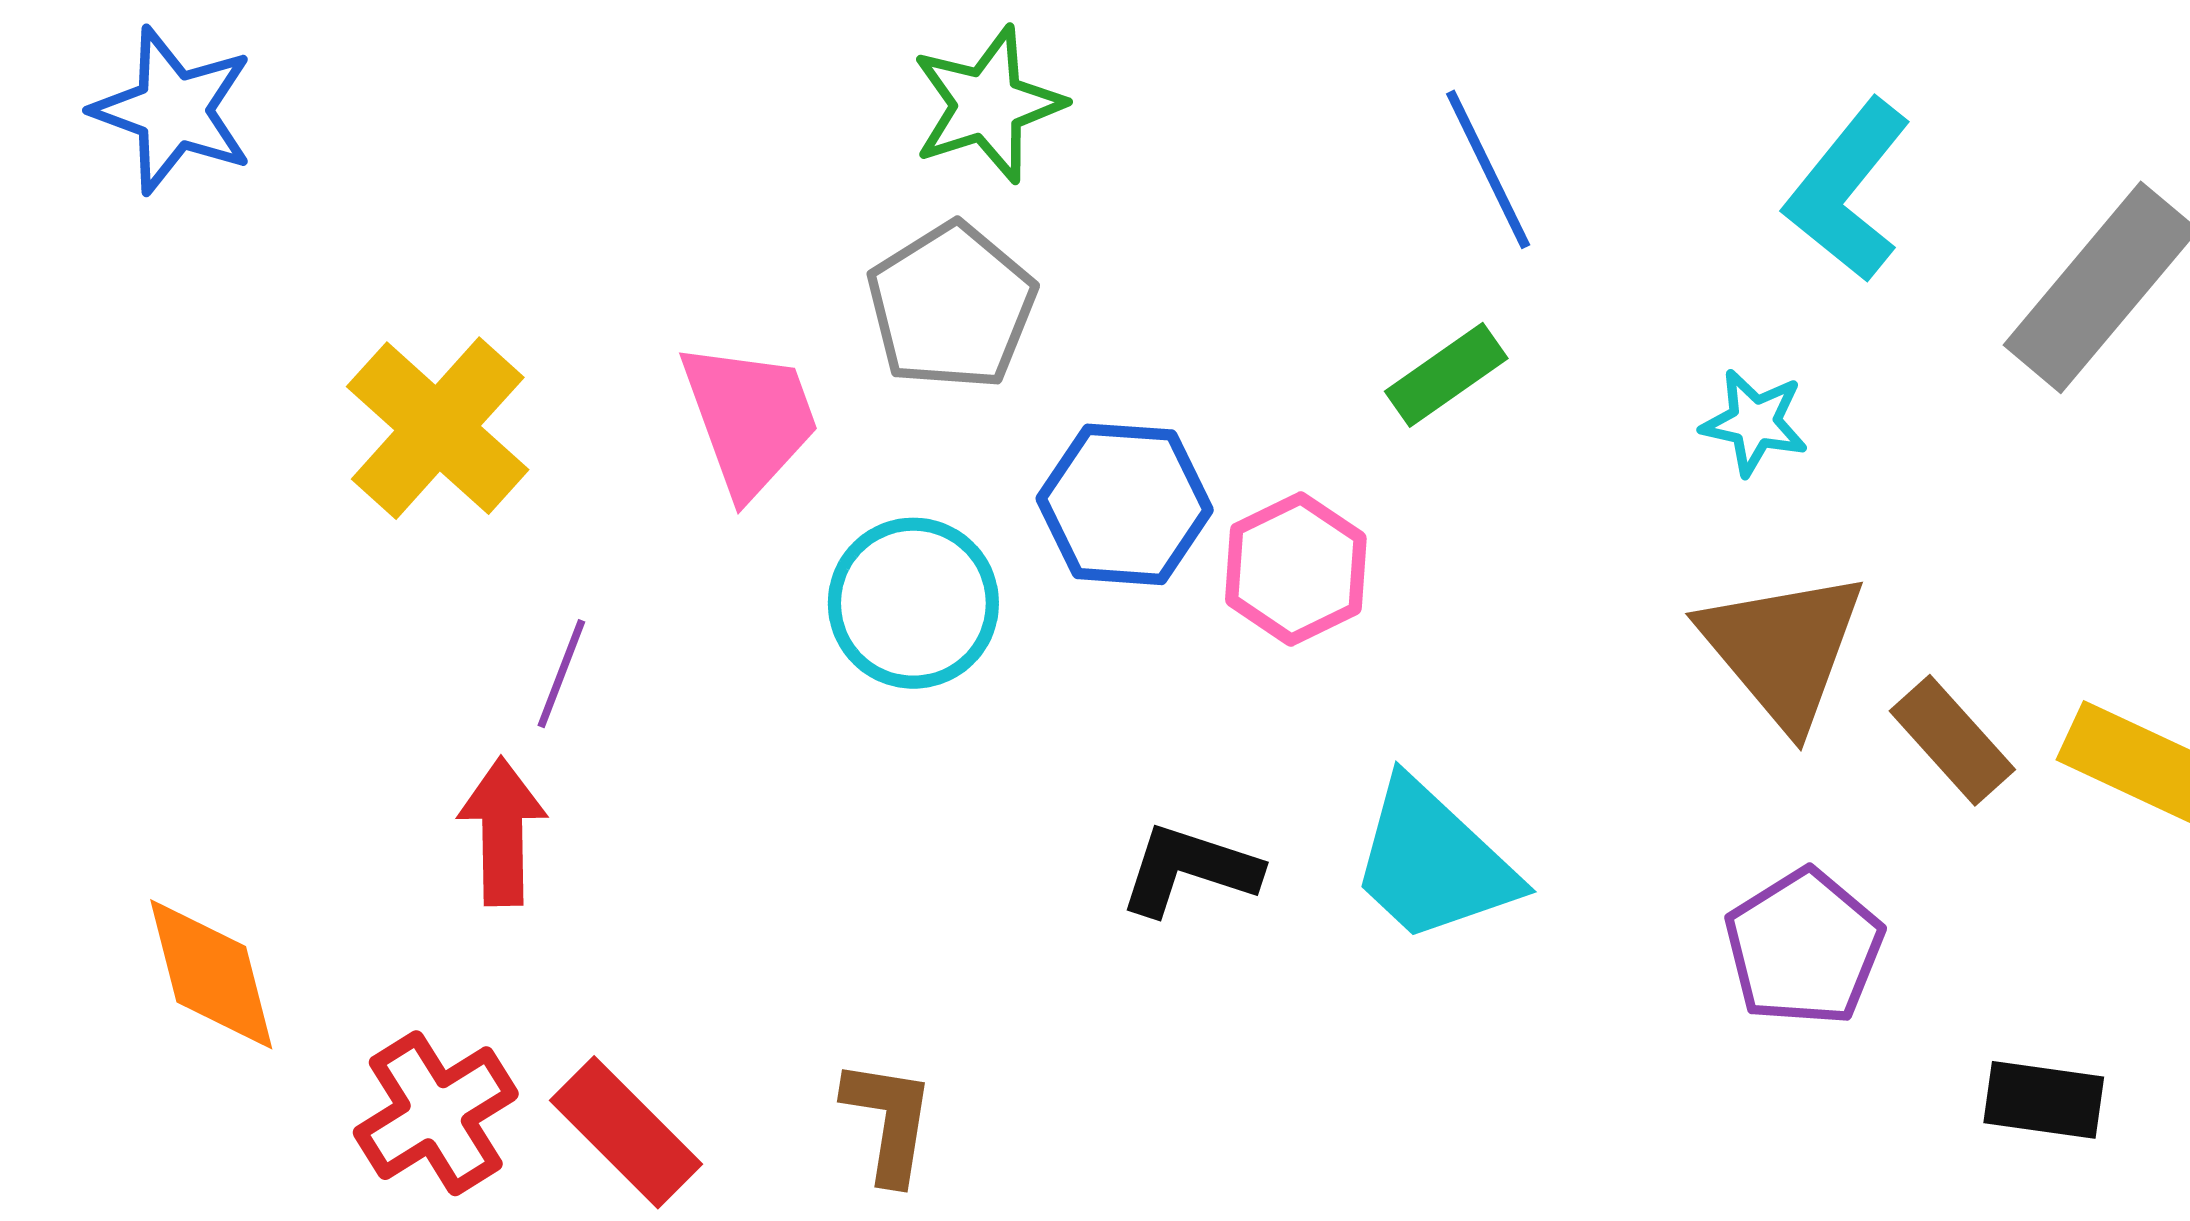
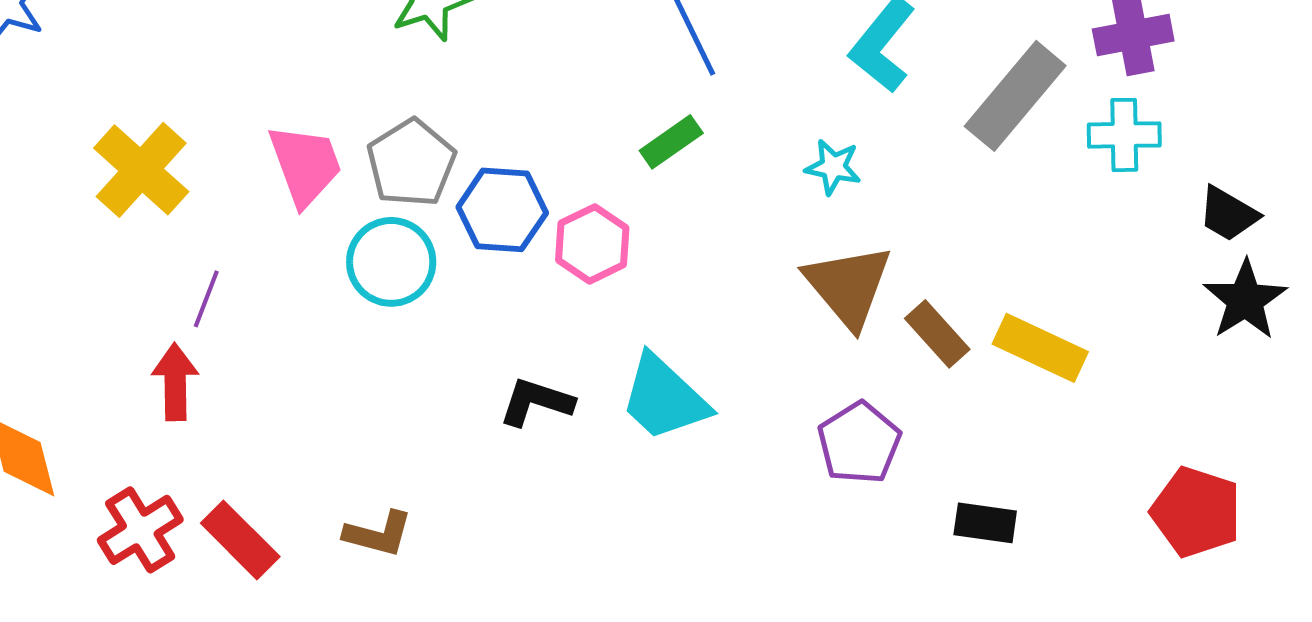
gray pentagon: (951, 306) -> (411, 163), moved
brown L-shape: (889, 1121) -> (378, 534), turned 96

